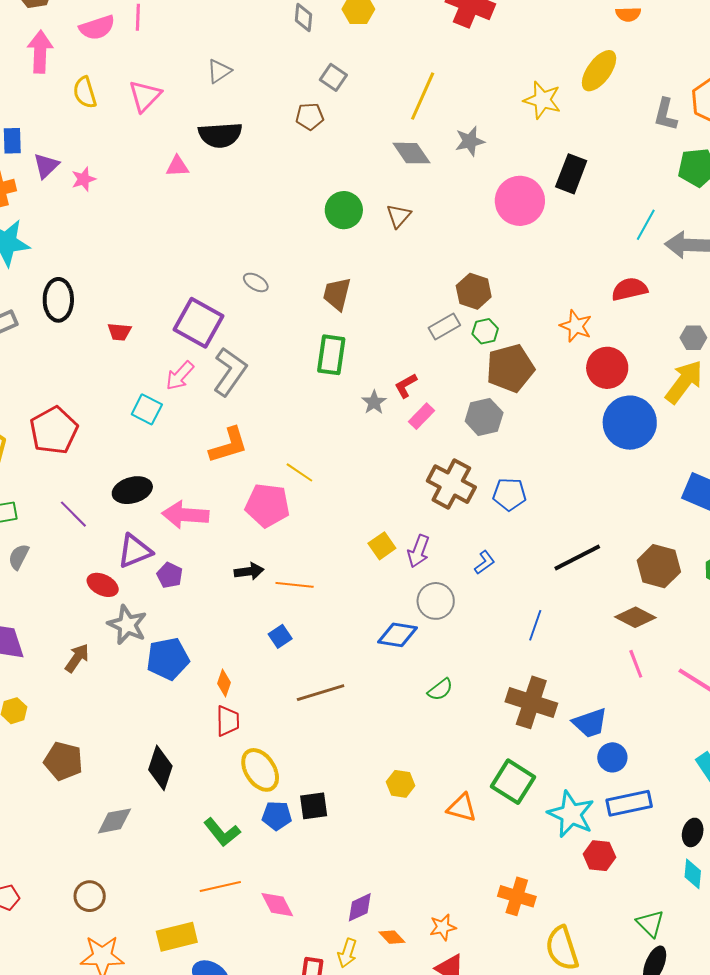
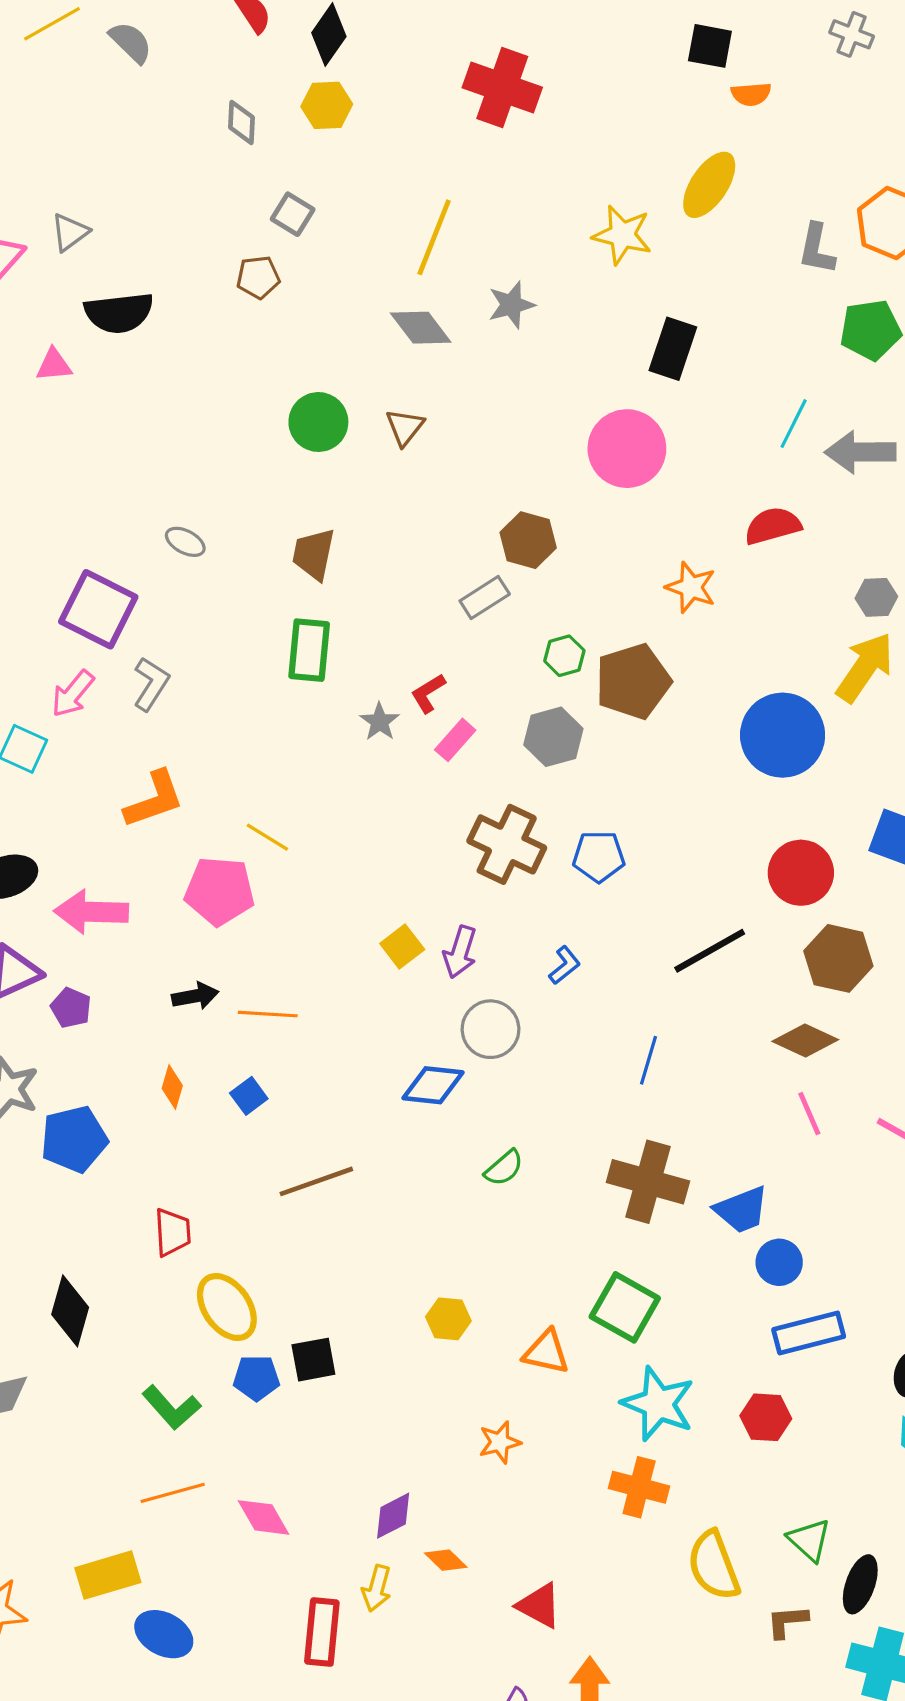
gray triangle: (219, 71) -> (70, 232), moved
pink circle: (520, 201) -> (627, 449), moved
green hexagon: (485, 331) -> (564, 656), moved
brown pentagon: (510, 368) -> (633, 681), moved
red circle: (607, 368) -> (801, 873), moved
gray L-shape: (230, 372) -> (151, 684), size x0.7
orange diamond: (224, 683) -> (172, 1087), moved
cyan star: (571, 814) -> (658, 1404), moved
green triangle: (650, 923) -> (809, 1540), moved
orange star: (443, 927) -> (500, 1442), moved

